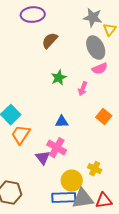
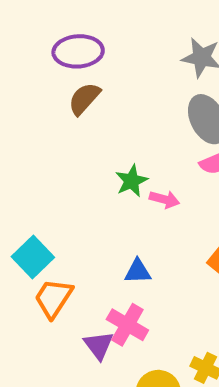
brown semicircle: (50, 41) -> (84, 99), moved
pink arrow: (83, 89) -> (164, 199), moved, turned -96

